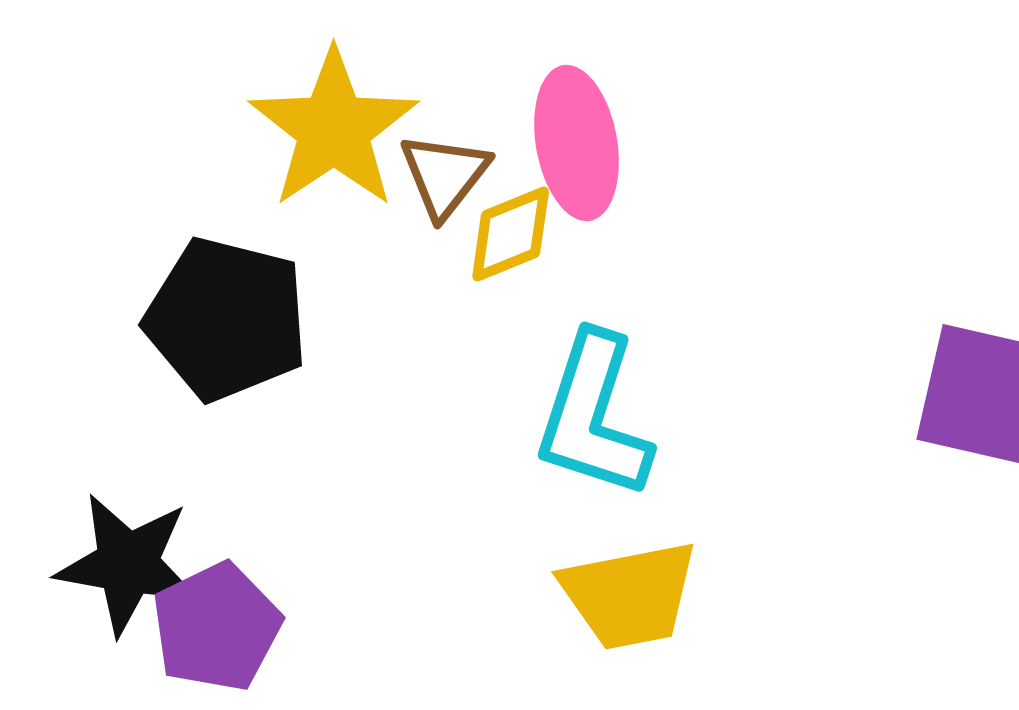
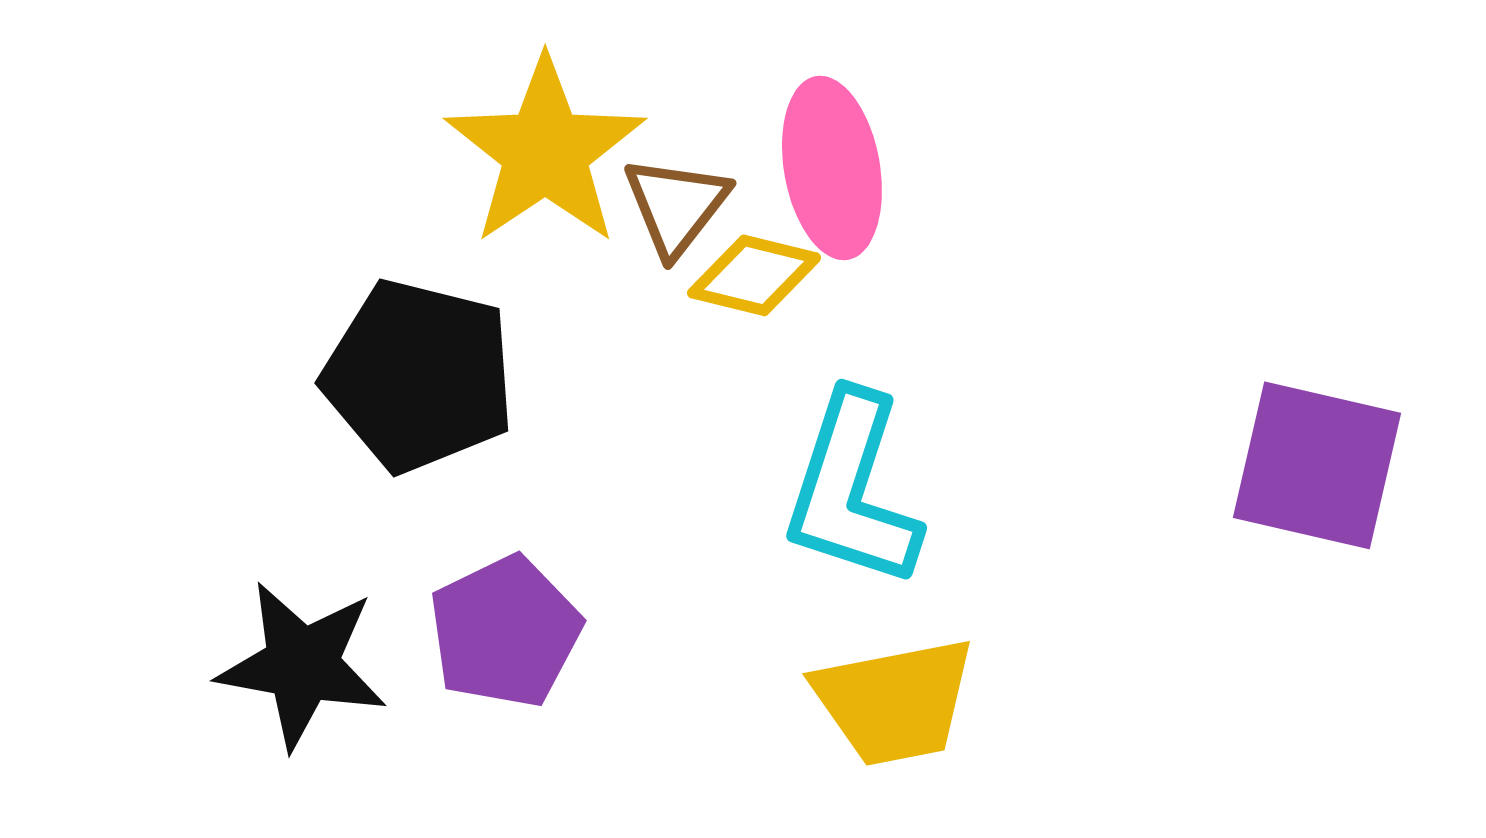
yellow diamond: (511, 234) -> (754, 275), turned 36
purple pentagon: (217, 627) -> (505, 632), moved

